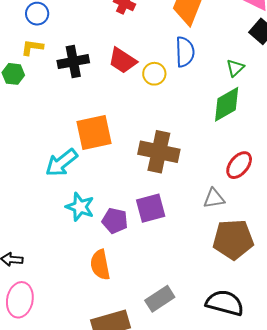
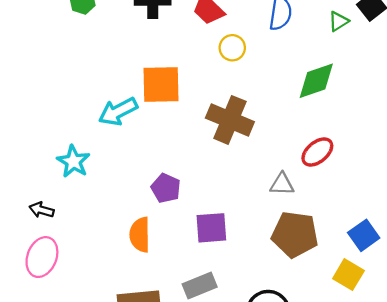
green triangle: (235, 68) -> (338, 21), moved
yellow circle: (154, 74) -> (232, 48), moved
cyan star: (80, 207) -> (73, 161), moved
purple square: (151, 208) -> (211, 228), moved

